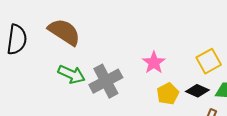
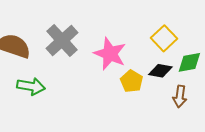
pink star: (154, 63) -> (110, 54), size x1.4
gray cross: (106, 81) -> (62, 41), moved

